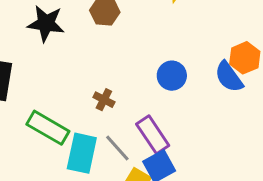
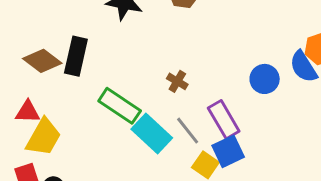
blue circle: (172, 76) -> (265, 79), moved
cyan rectangle: (82, 153) -> (152, 133), turned -63

